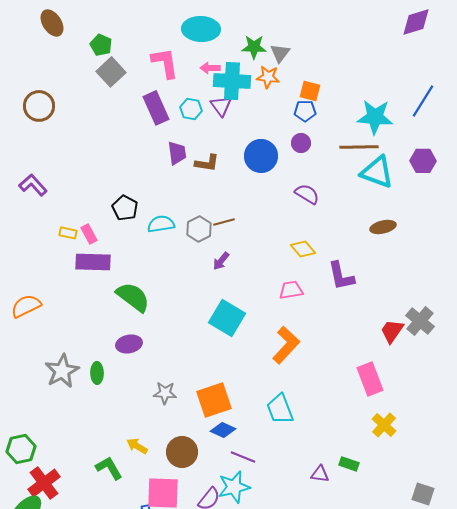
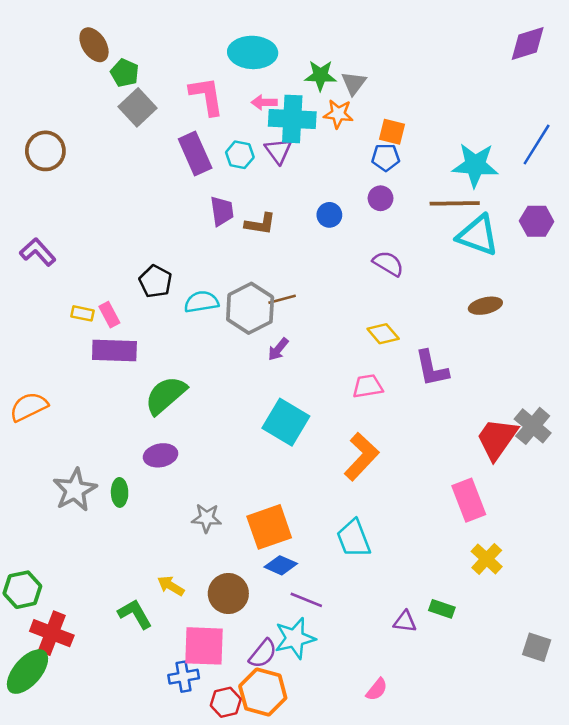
brown ellipse: (52, 23) -> (94, 45), moved
blue circle: (261, 156) -> (329, 215), size x0.6
gray hexagon: (199, 229) -> (250, 308), size x1.5
green semicircle: (133, 297) -> (166, 395), turned -78
red trapezoid: (392, 331) -> (497, 439), size x1.4
red cross: (44, 483) -> (52, 633), turned -32

